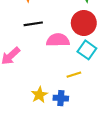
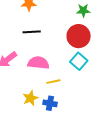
pink semicircle: (58, 40) -> (38, 63), moved
yellow line: (74, 75) -> (53, 82), moved

